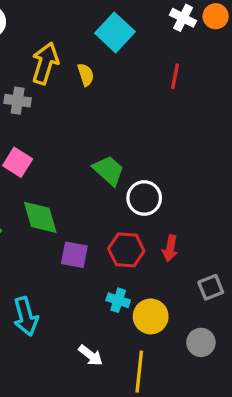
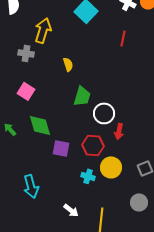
yellow semicircle: (86, 75) -> (68, 64), moved
green trapezoid: (108, 170) -> (82, 96), turned 65
red arrow: (170, 248) -> (119, 131), moved
yellow circle: (151, 316) -> (111, 167), moved

